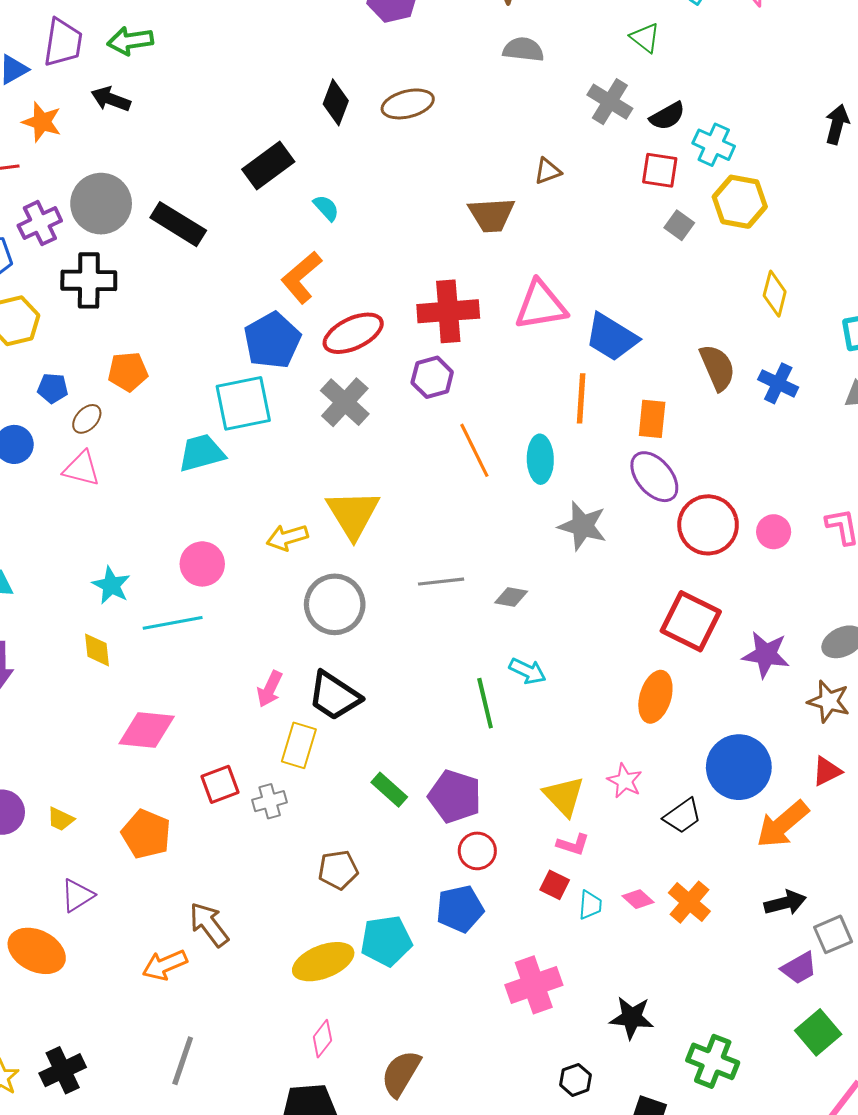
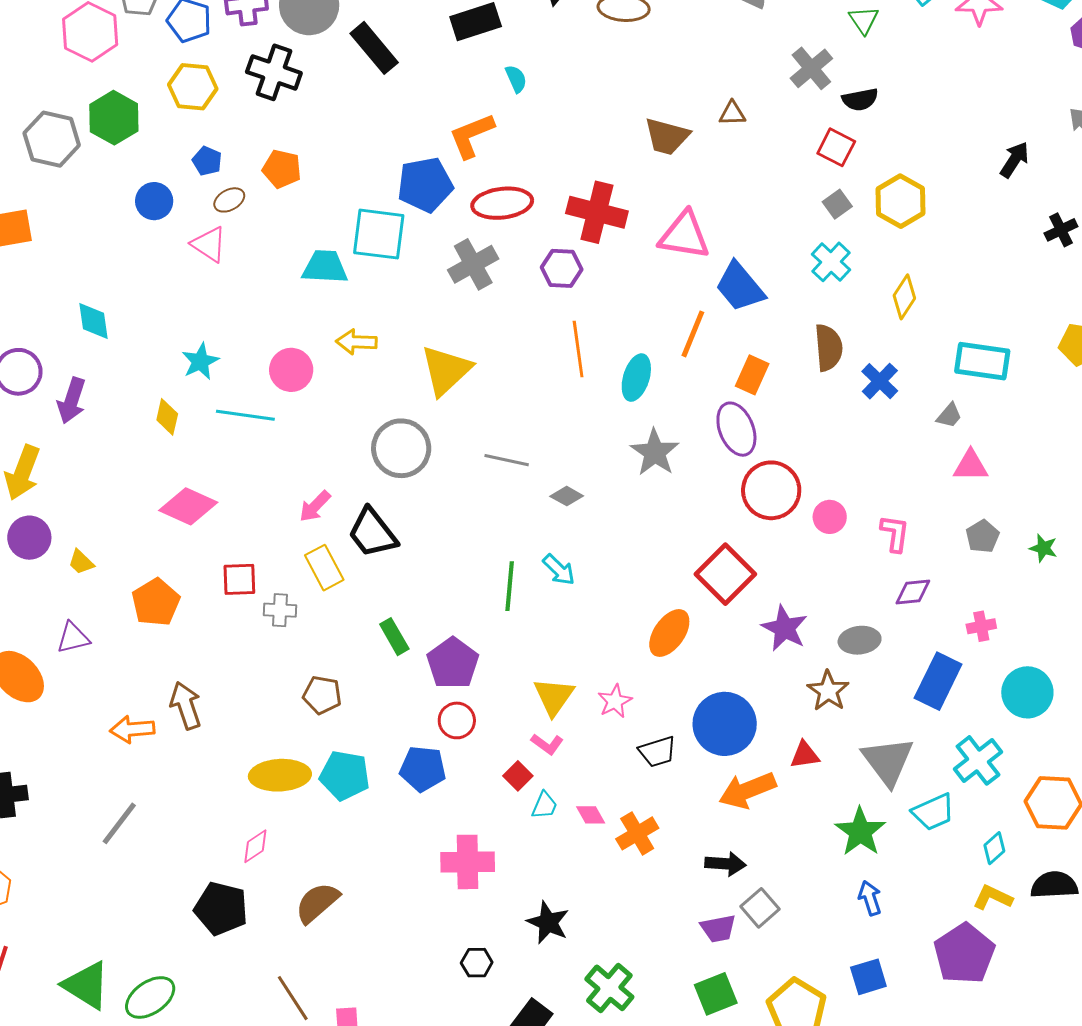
cyan cross: (714, 145) -> (831, 262), moved
yellow arrow: (287, 537) -> (356, 342), moved
yellow rectangle: (299, 745) -> (324, 568), turned -63
gray square: (833, 934) -> (760, 908), turned -36

